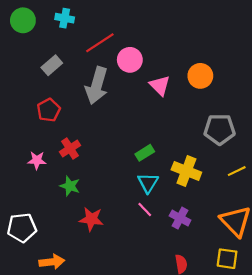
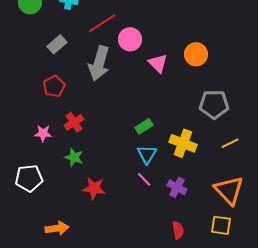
white pentagon: (22, 228) -> (29, 178), moved

